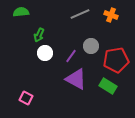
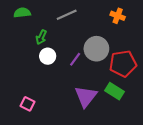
gray line: (80, 14) -> (67, 15), moved
gray circle: (91, 46) -> (96, 49), size x1.5
purple triangle: (76, 79) -> (86, 96), moved, turned 40

